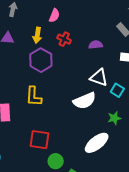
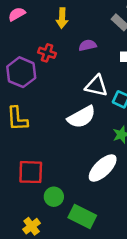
pink semicircle: (54, 16) -> (17, 14), moved, turned -136
yellow arrow: (37, 35) -> (62, 18), moved
red cross: (64, 39) -> (47, 53), moved

